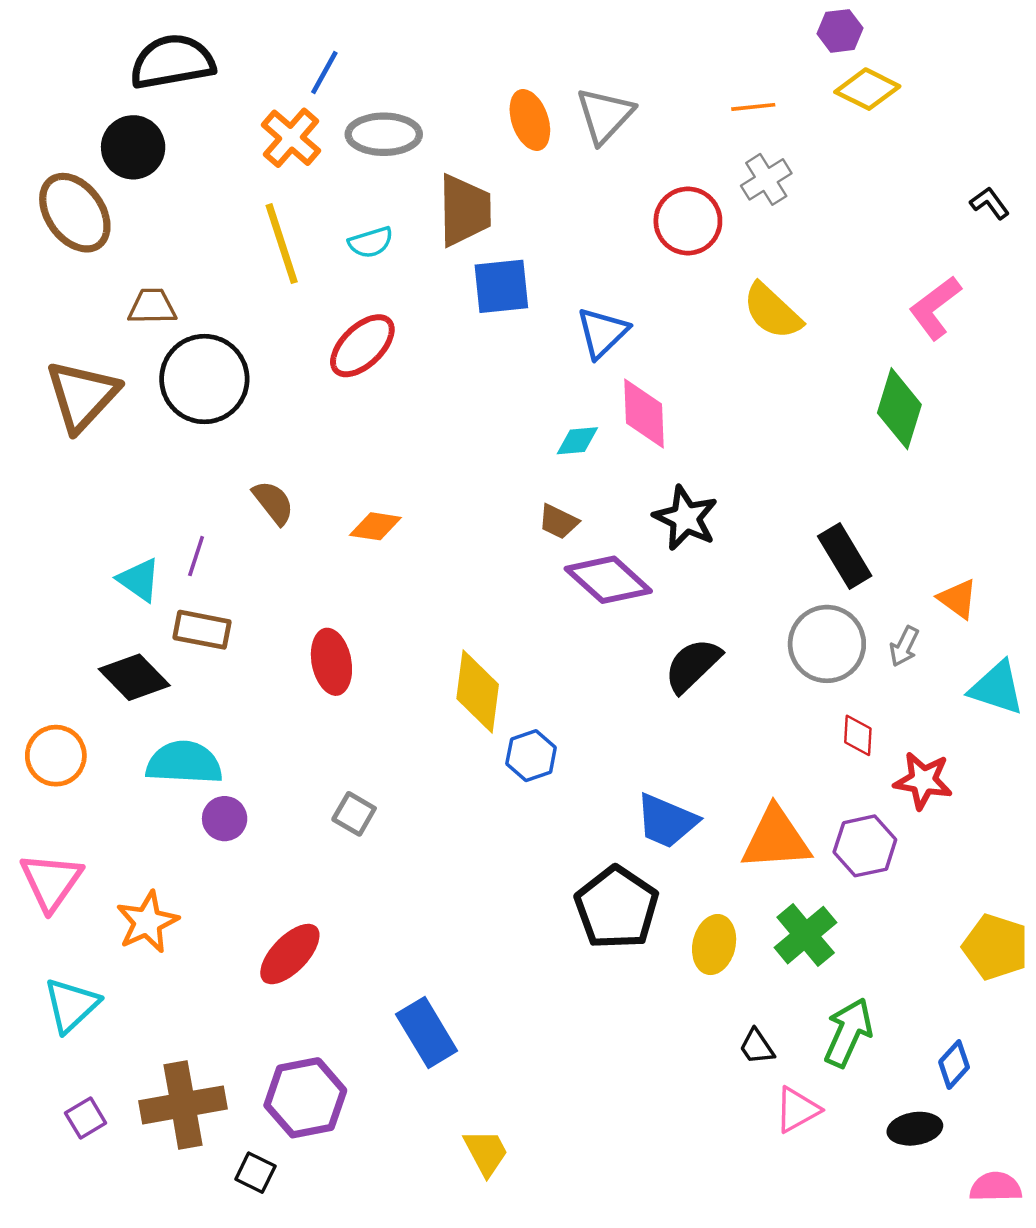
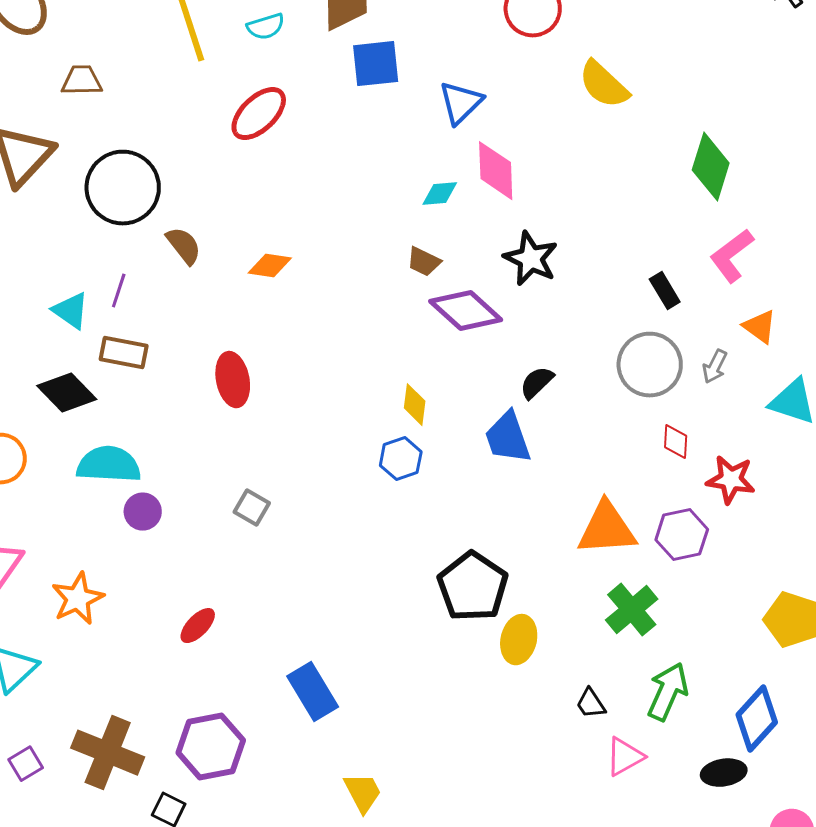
pink L-shape: (935, 308) -> (732, 256), moved
black circle: (204, 379) -> (123, 188), moved
black rectangle: (845, 556) -> (665, 291), size x0.7
black semicircle: (693, 665) -> (537, 383), size x0.7
yellow diamond: (478, 691) -> (415, 405), moved, size x0.6
blue trapezoid: (667, 821) -> (508, 438), moved, turned 48
yellow ellipse: (714, 945) -> (519, 640), moved
red ellipse: (290, 954) -> (198, 626), size x0.7
blue diamond: (954, 1065) -> (757, 719), size x1.6
brown cross: (183, 1105) -> (108, 753), turned 32

